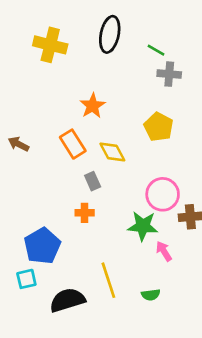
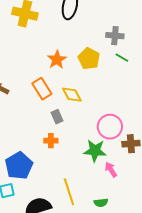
green line: (156, 50) -> (122, 58), moved
yellow pentagon: (159, 127) -> (89, 59), moved

